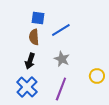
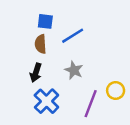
blue cross: (27, 87) -> (46, 101), moved
purple line: (61, 89) -> (91, 104), moved

